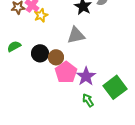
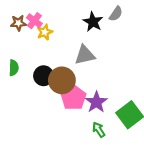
green semicircle: (14, 46) -> (14, 68), turned 120
brown circle: (56, 57) -> (62, 80), size x1.5

